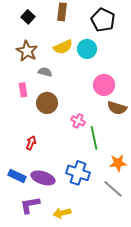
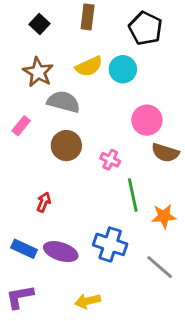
gray semicircle: (45, 72) -> (64, 102), size x1.6
pink rectangle: (23, 90) -> (21, 126), moved, turned 48
pink cross: (78, 121) -> (110, 160), moved
orange star: (118, 163) -> (164, 216), moved
purple L-shape: (30, 205) -> (20, 297), moved

